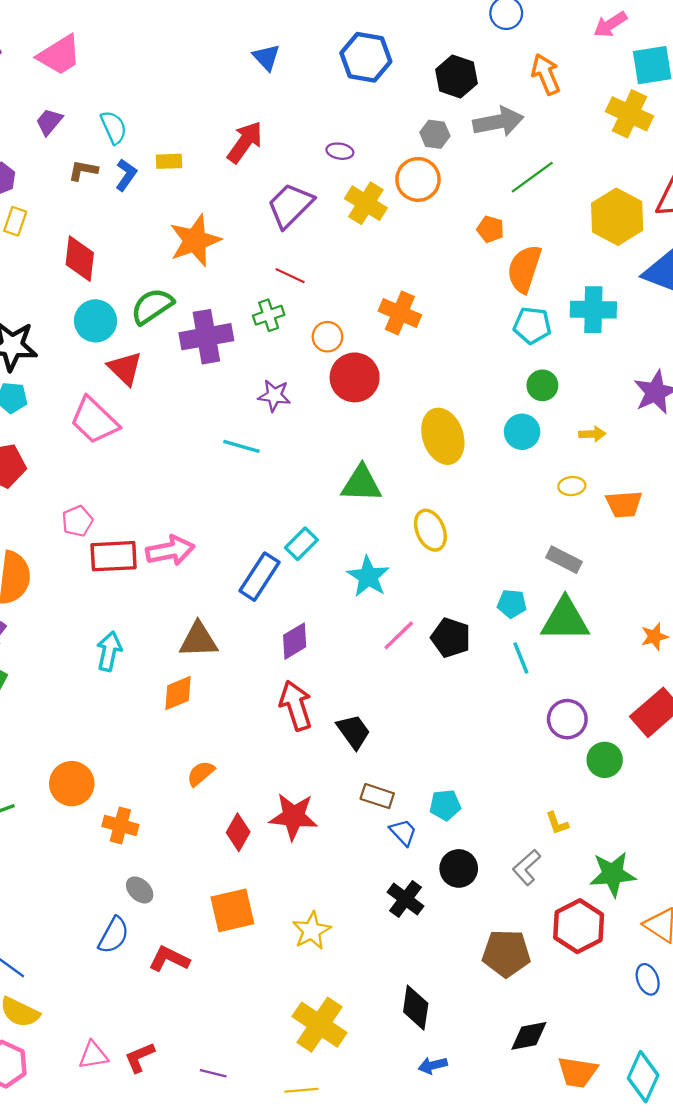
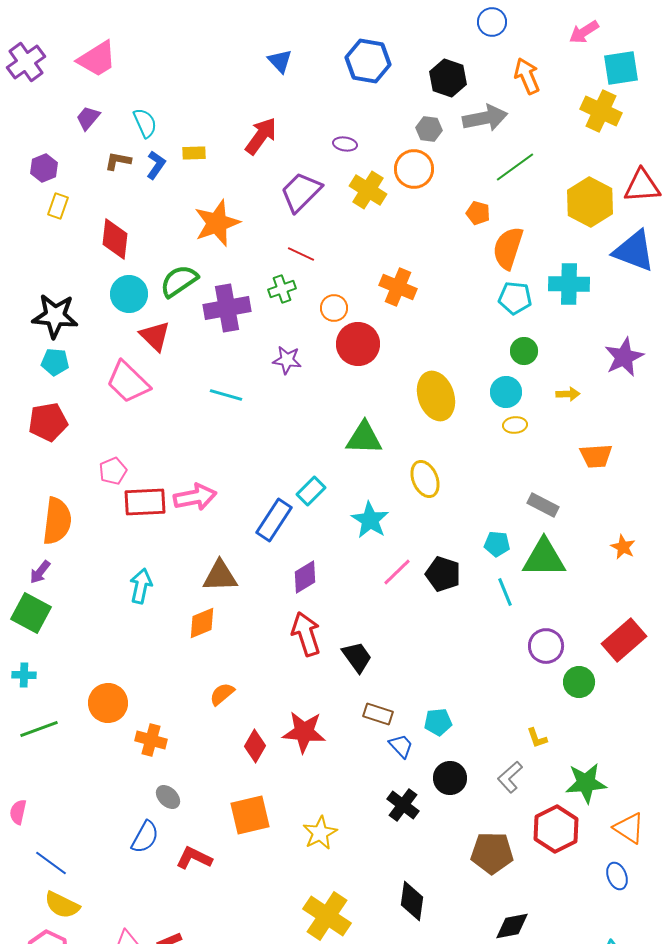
cyan line: (241, 446) -> (226, 395), moved
yellow ellipse: (572, 486) -> (515, 425), moved
orange star: (654, 637) -> (623, 547), moved, turned -30

